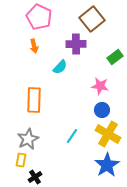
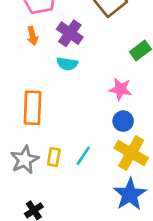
purple cross: (76, 44) -> (70, 33), moved, turned 36
cyan semicircle: (60, 67) -> (67, 64), turned 56
yellow rectangle: (21, 160) -> (54, 157), moved

